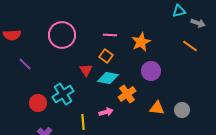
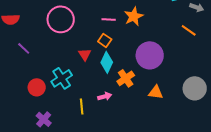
orange star: (141, 42) -> (134, 16), moved
purple circle: (151, 71) -> (150, 55), size x1.4
cyan diamond: (108, 78) -> (107, 62), turned -75
gray circle: (182, 110) -> (195, 88), moved, size x1.5

